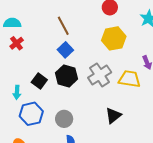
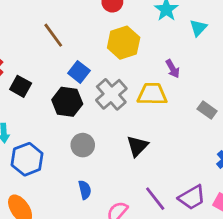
blue square: (65, 50) -> (79, 72), moved
black square: (39, 81) -> (21, 86), moved
gray circle: (64, 119) -> (83, 145), moved

